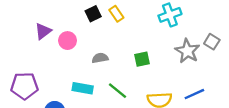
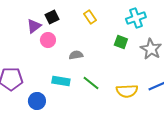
black square: (93, 14) -> (52, 17), moved
purple triangle: (43, 31) -> (34, 26), moved
green square: (142, 59) -> (121, 42), moved, turned 32

